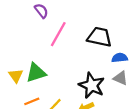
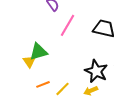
green triangle: (36, 73) -> (38, 52), moved

